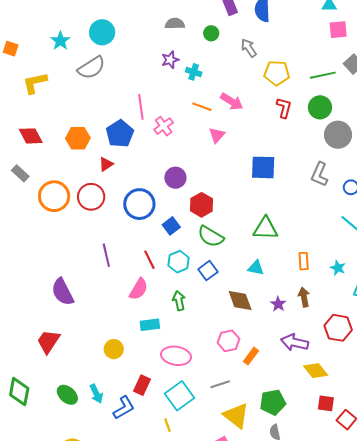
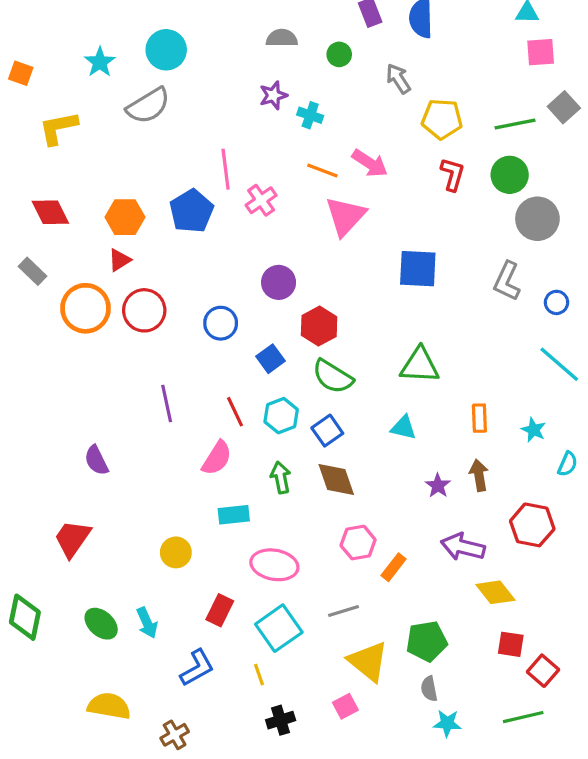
pink triangle: (217, 135) -> (345, 216), size x1.6
red triangle: (106, 164) -> (119, 260), moved
blue circle: (139, 204) -> (221, 323), size x0.7
purple semicircle: (63, 292) -> (96, 460), size x0.7
brown diamond: (240, 300) -> (336, 480), moved
blue L-shape: (124, 408) -> (197, 668), moved

